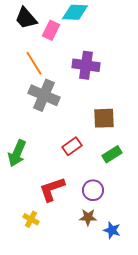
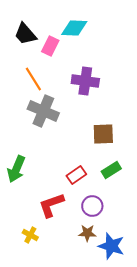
red rectangle: (72, 146) -> (76, 175), moved
blue star: (112, 230) -> (111, 246), size x1.5

